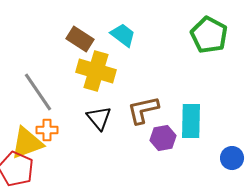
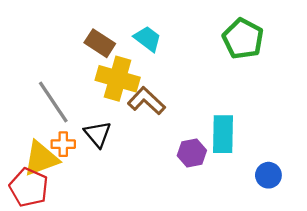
brown L-shape: (143, 110) -> (146, 101), moved, turned 56
black triangle: (99, 118) -> (98, 134), moved

